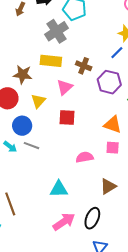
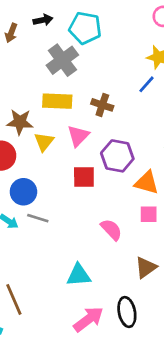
purple hexagon: (109, 82) -> (117, 156), moved
yellow triangle: (38, 101) -> (44, 142), moved
pink semicircle: (85, 157) -> (111, 230), turned 60
black ellipse: (92, 218) -> (127, 312), turned -30

